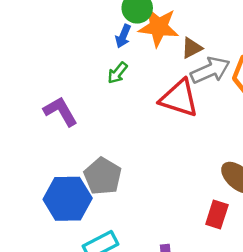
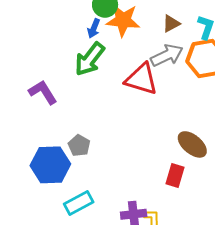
brown triangle: (192, 48) -> (171, 24), moved
green arrow: (117, 73) -> (90, 59), size x1.8
gray pentagon: (103, 176) -> (79, 146), size x0.7

